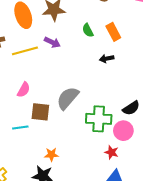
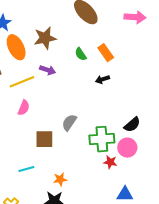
pink semicircle: (24, 90) -> (24, 108), moved
gray semicircle: (68, 98) -> (69, 122), size x0.7
cyan line: (20, 128) -> (26, 169), moved
red star: (112, 152) -> (110, 162), moved

